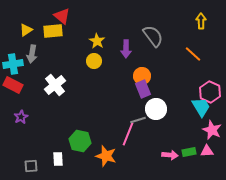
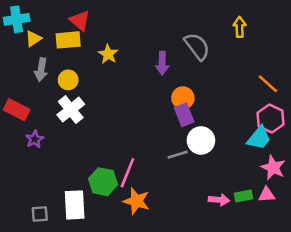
yellow arrow: (201, 21) -> (240, 27), moved
yellow star: (97, 41) -> (108, 54), moved
orange line: (193, 54) -> (268, 84), moved
yellow circle: (94, 61) -> (68, 80), moved
cyan cross: (13, 64) -> (17, 19), moved
cyan trapezoid: (201, 107) -> (259, 138), turned 70
purple star: (21, 117) -> (35, 139), moved
pink line: (128, 134) -> (127, 173), moved
white rectangle: (58, 159) -> (75, 205), size x1.6

